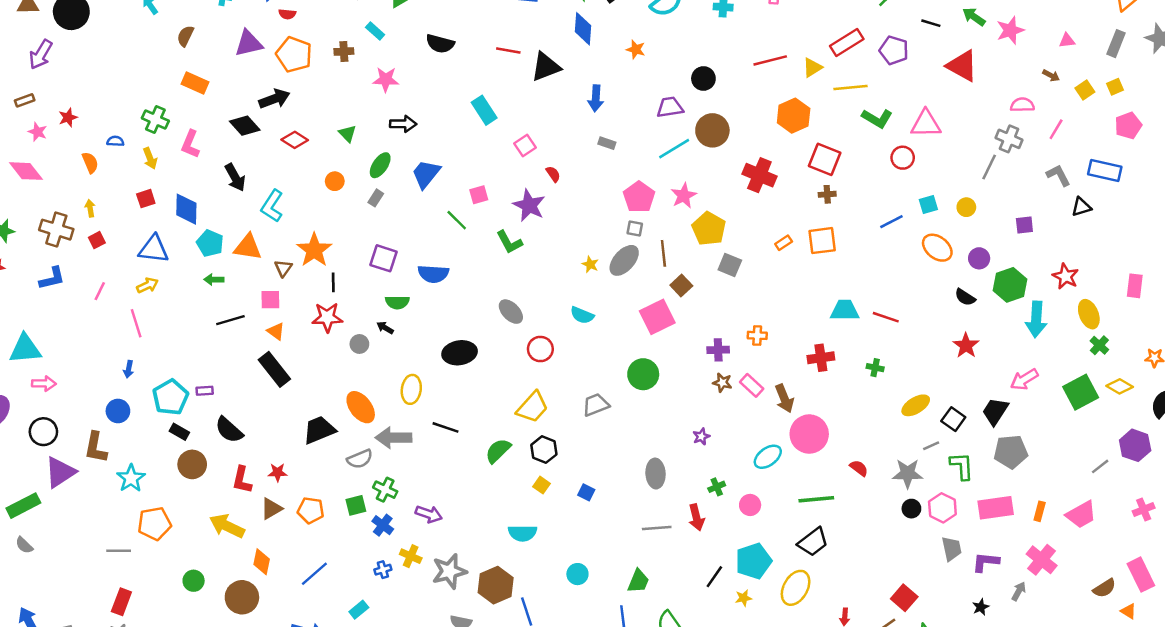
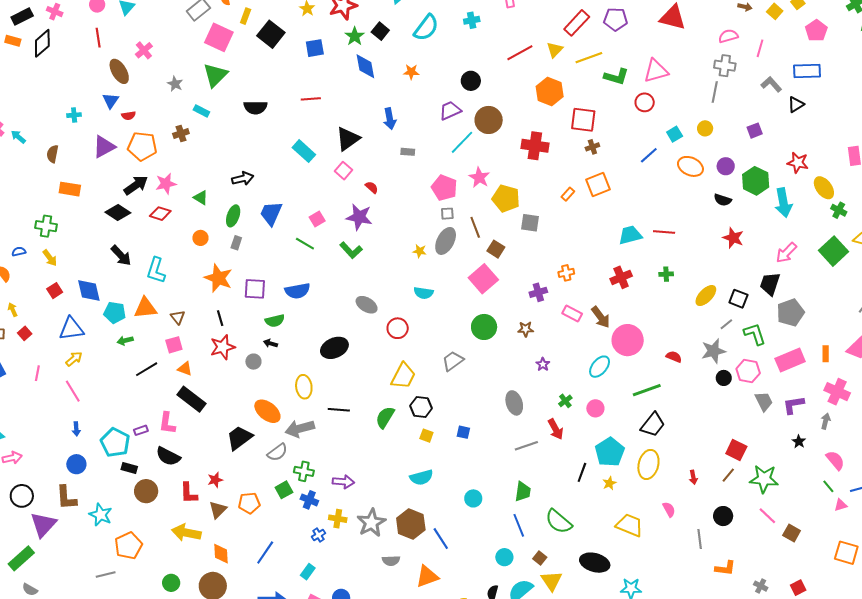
black triangle: (546, 67) -> (348, 139), moved
pink star: (386, 79) -> (166, 184), moved
pink L-shape: (190, 144) -> (167, 423), moved
orange star: (314, 250) -> (218, 278), moved
brown star: (722, 383) -> (526, 329), moved

